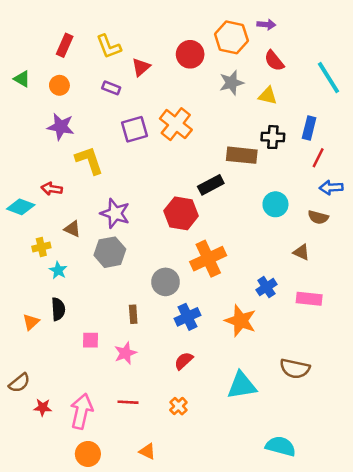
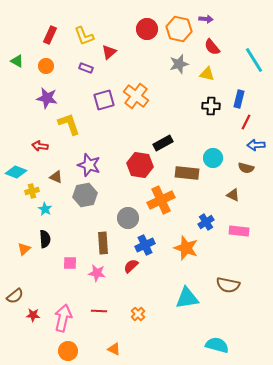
red circle: (190, 54) -> (147, 29), moved
brown rectangle: (242, 155) -> (187, 173), moved
cyan diamond: (21, 207) -> (16, 172), moved
brown rectangle: (133, 314) -> (103, 243), size x1.5
pink star: (125, 353) -> (97, 273), turned 30
red semicircle: (184, 361) -> (131, 266), moved

